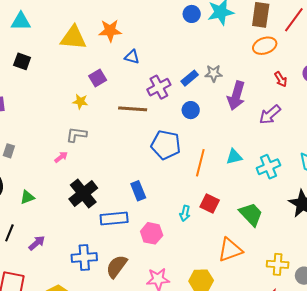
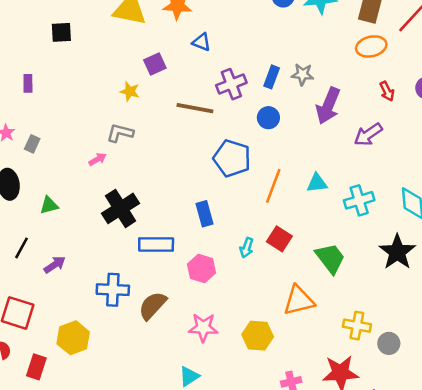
black square: (22, 61) -> (61, 32), turned -30
blue rectangle: (190, 78) -> (272, 77), turned -36
blue rectangle: (138, 191) -> (205, 214), moved

